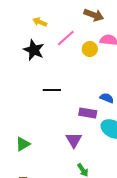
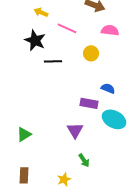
pink line: (66, 38) -> (67, 28), turned 66
yellow circle: (90, 49) -> (91, 53), moved
black line: (52, 90) -> (53, 61), moved

